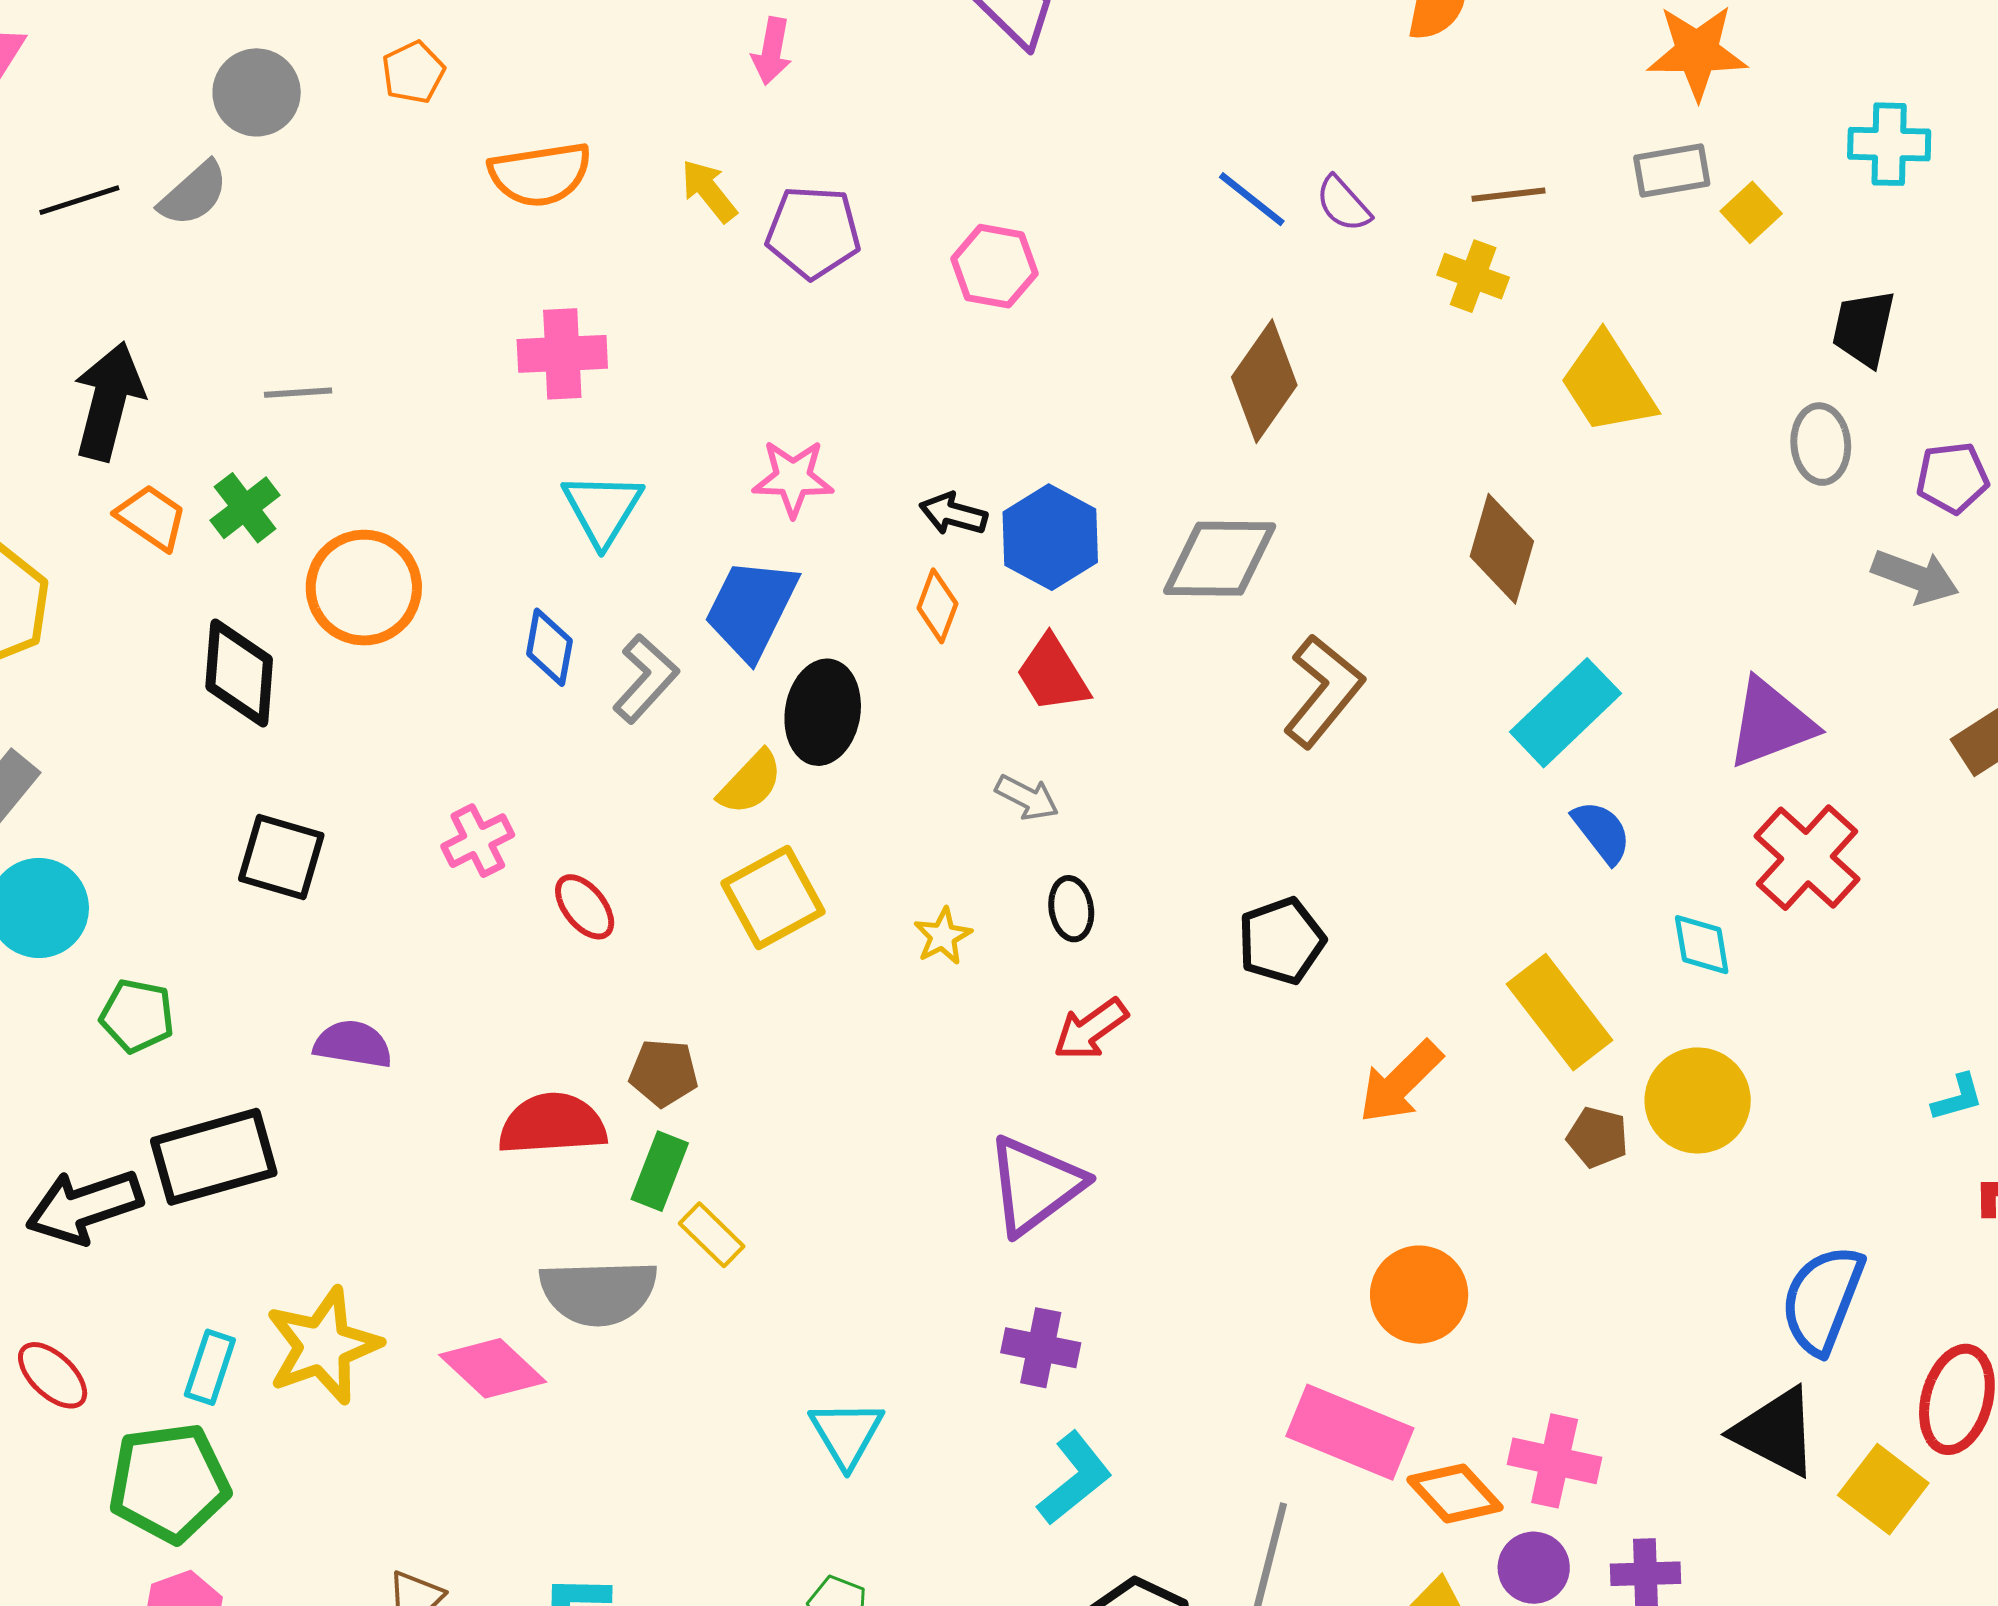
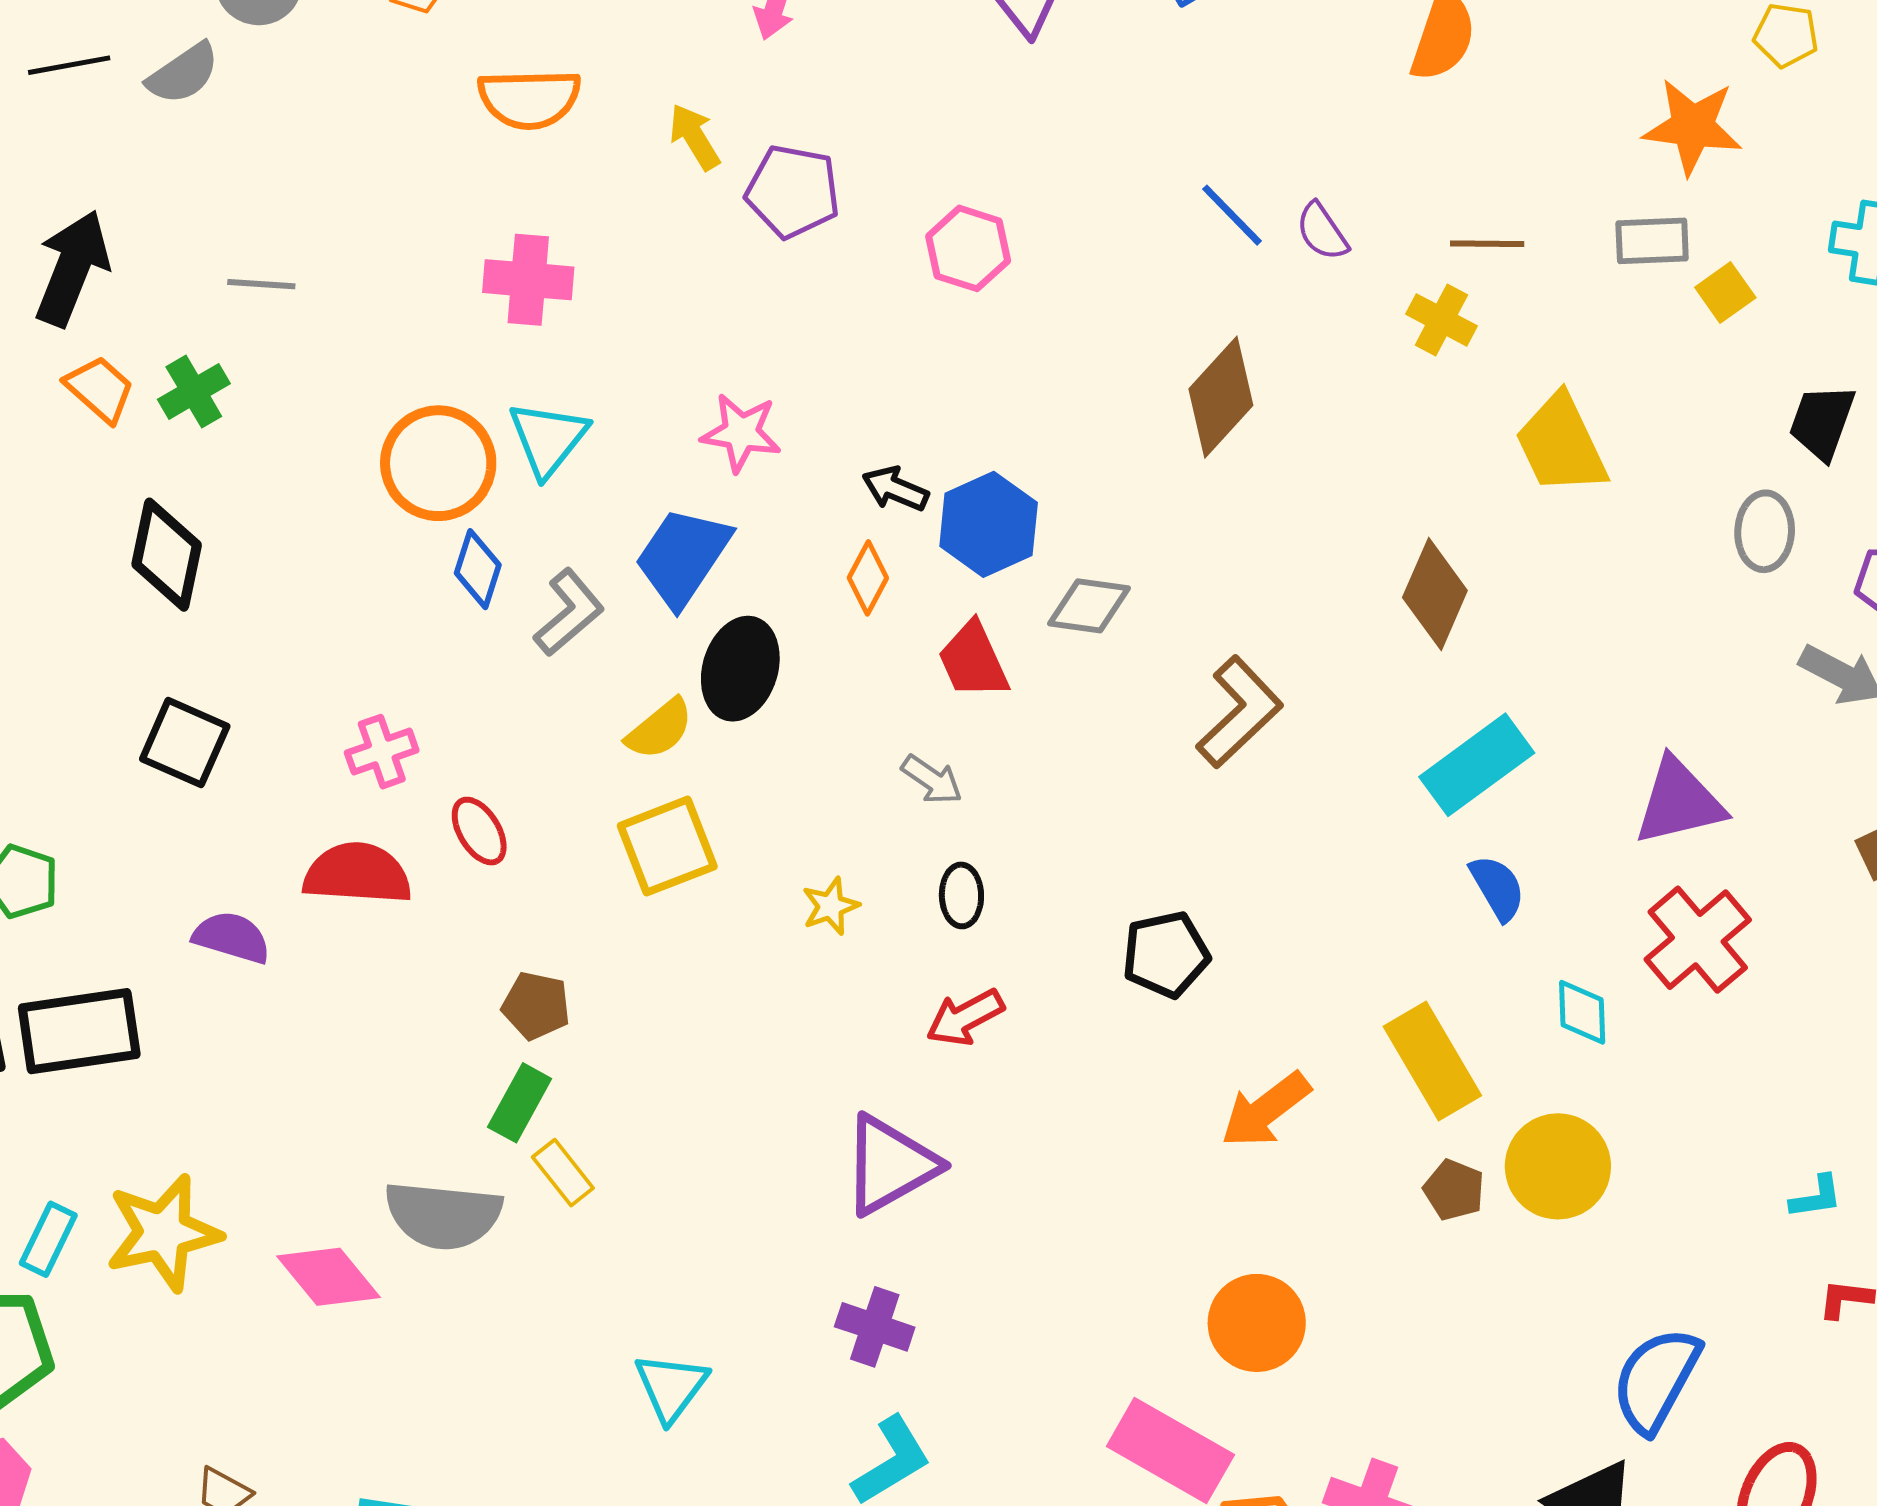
gray diamond: (1220, 559) -> (1089, 606), moved, size x0.7
orange circle: (364, 588) -> (438, 463), moved
red semicircle: (552, 1124) -> (357, 874), moved

